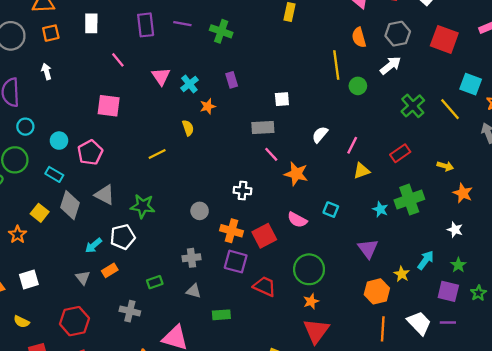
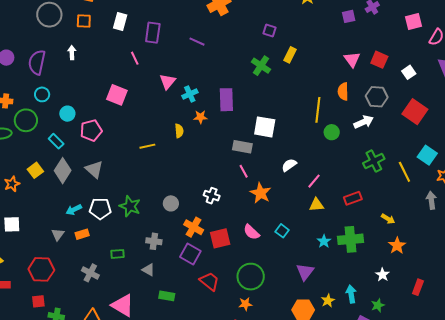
purple rectangle: (146, 25) -> (153, 33), moved
green cross: (221, 31) -> (261, 66), moved
purple rectangle: (232, 80) -> (226, 100), size x1.6
white square: (282, 99) -> (265, 127), size x1.6
green star: (143, 206) -> (130, 206), moved
cyan arrow: (426, 260) -> (351, 294), turned -60

